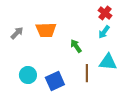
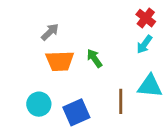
orange trapezoid: (46, 30) -> (60, 61), moved
gray arrow: (17, 33) -> (50, 32), moved
green arrow: (76, 46) -> (94, 58), moved

